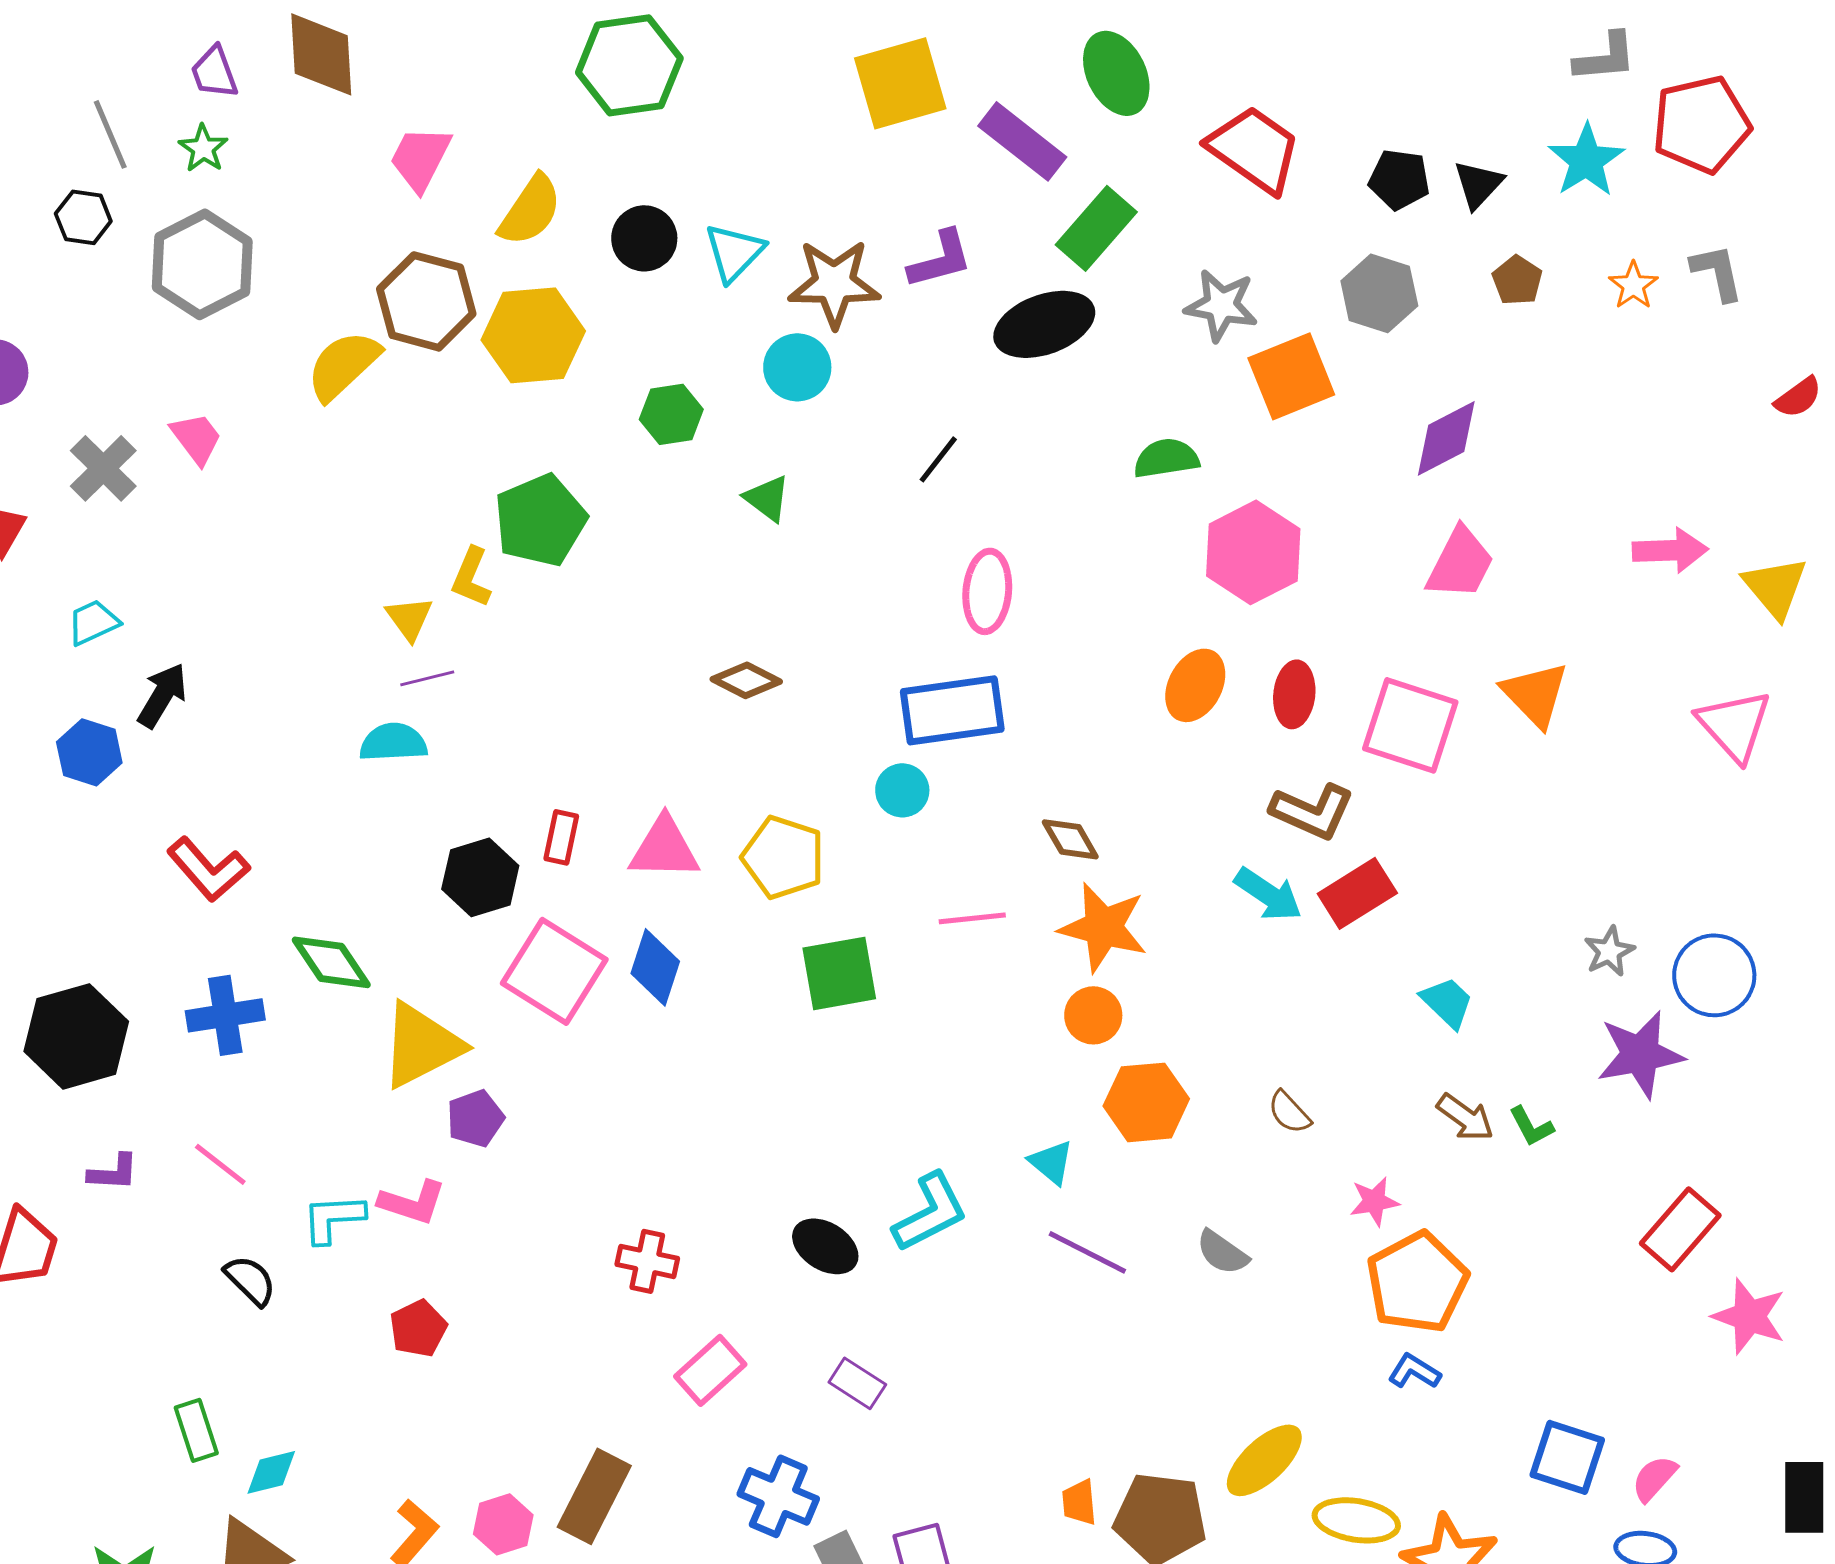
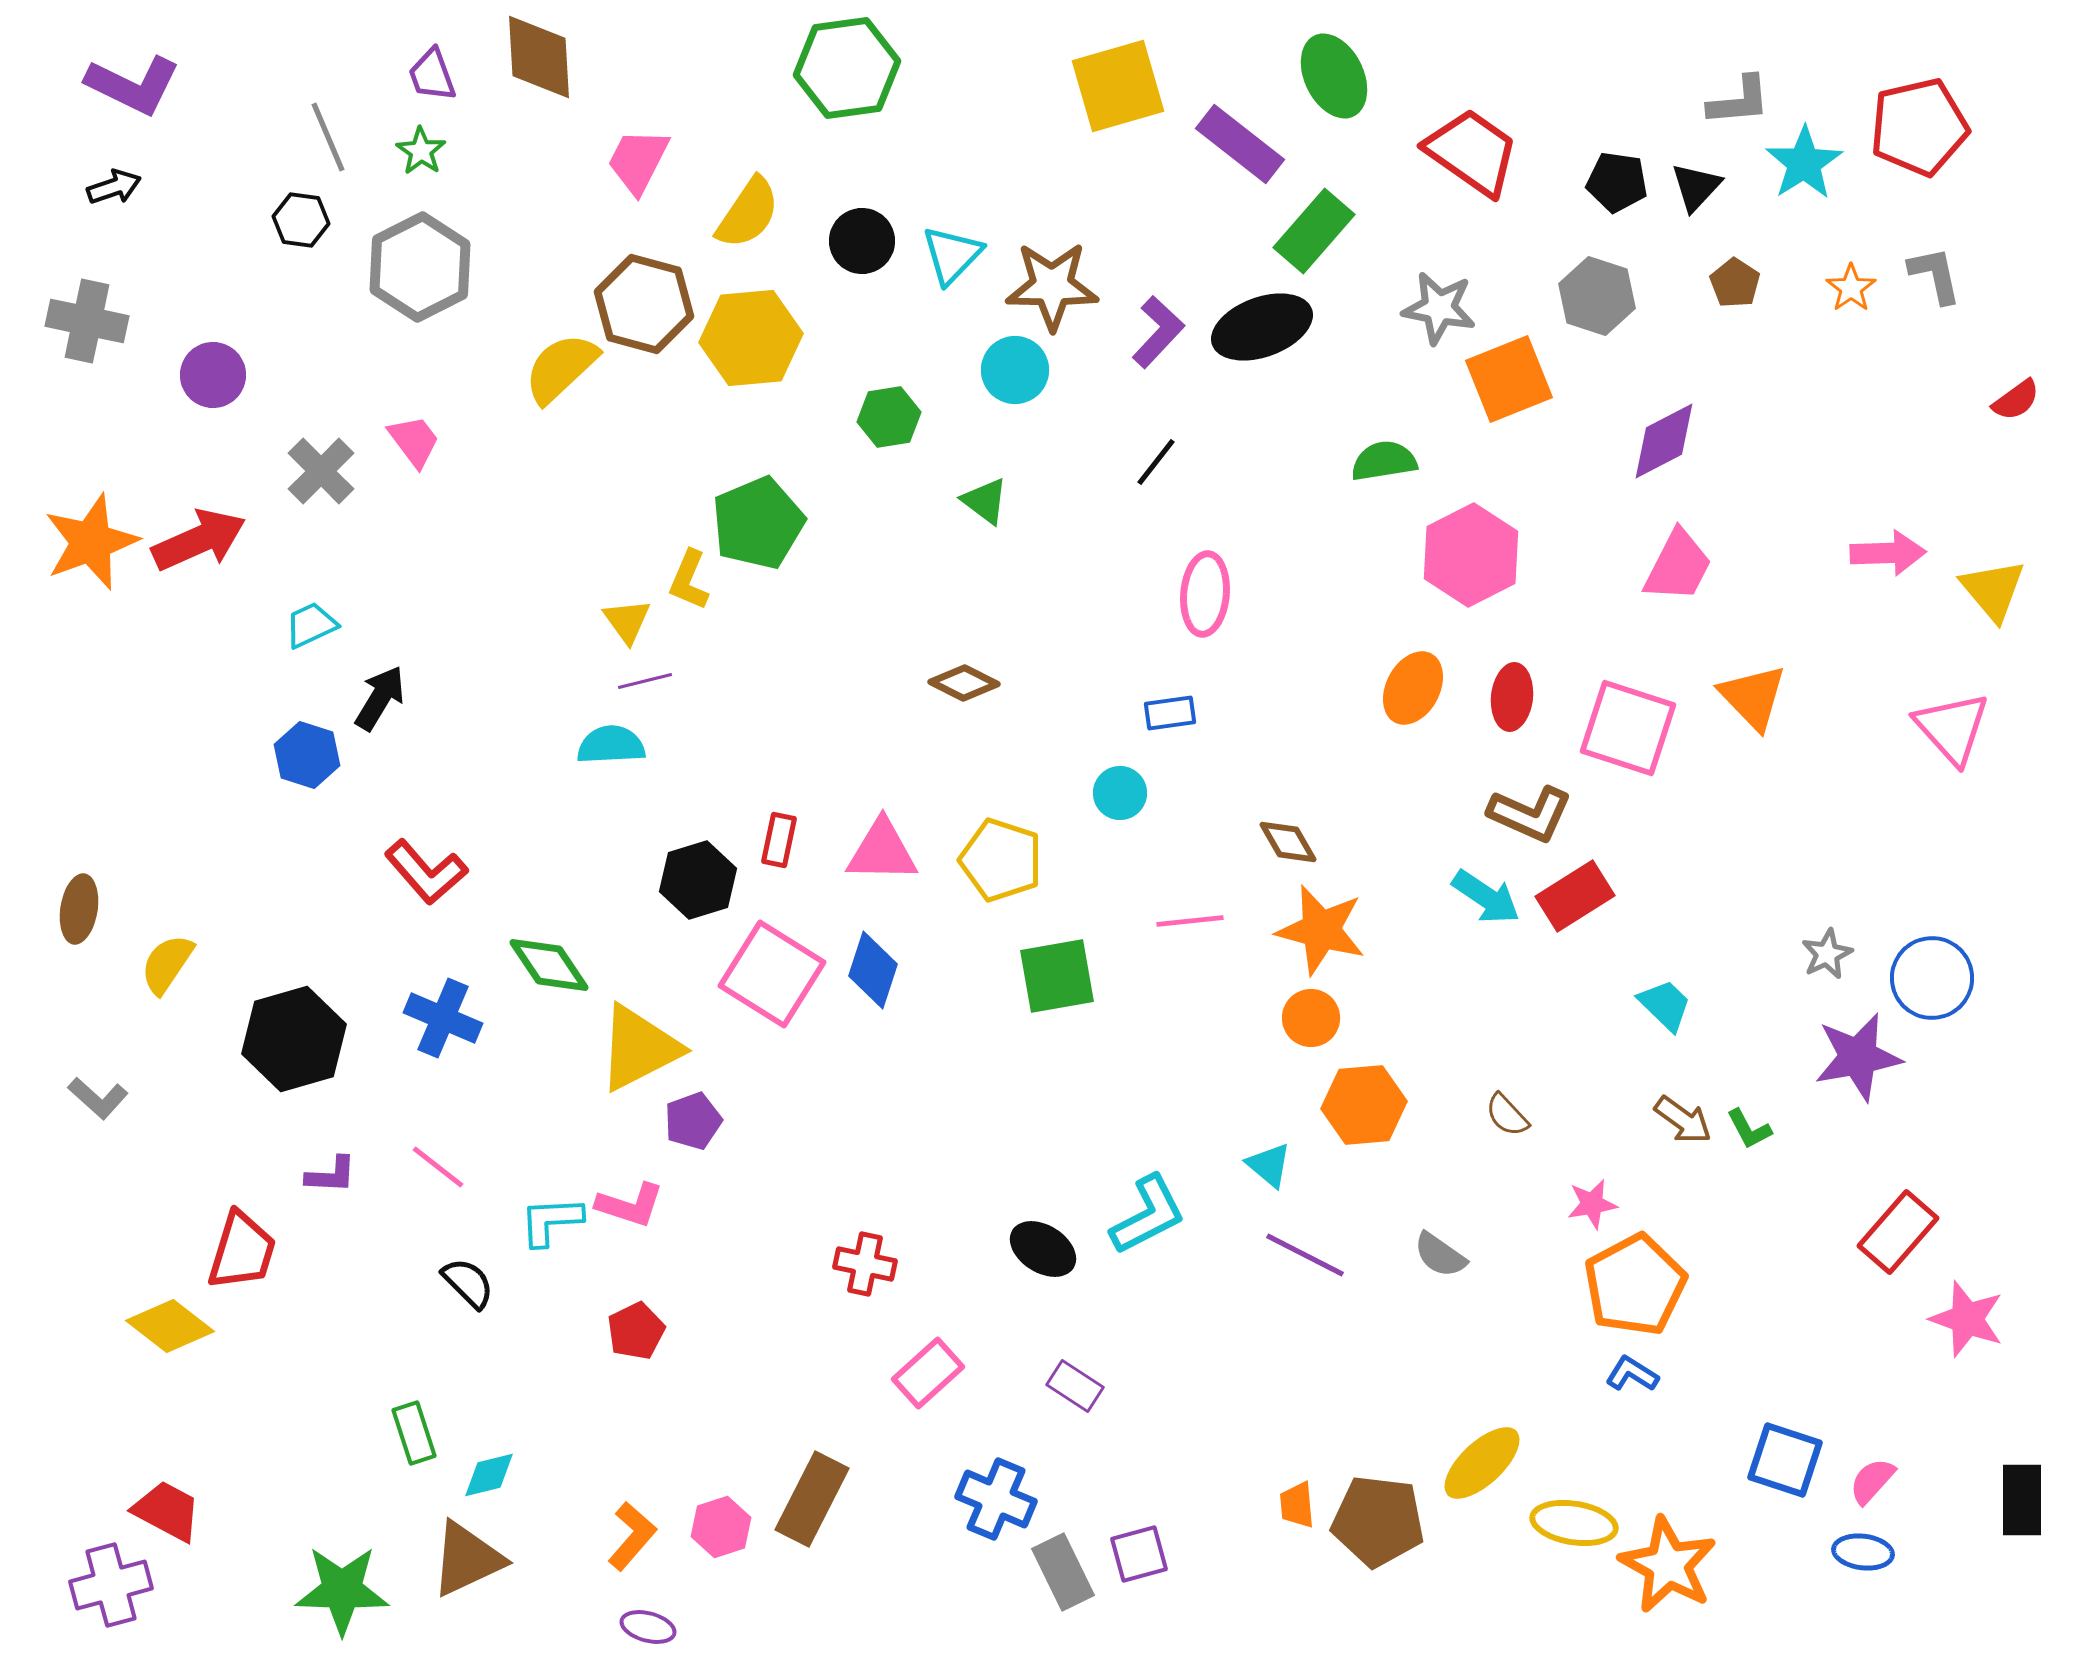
gray L-shape: (1605, 57) -> (1739, 101), moved
purple L-shape: (940, 259) -> (1158, 332), moved, turned -32
blue rectangle: (952, 710) -> (1170, 713), size x0.5
blue cross: (225, 1015) -> (443, 1018), turned 32

